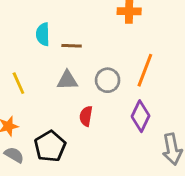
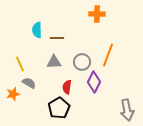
purple diamond: (141, 116) -> (94, 82), moved
black pentagon: (50, 146) -> (59, 108), moved
gray semicircle: (14, 155) -> (29, 83), moved

